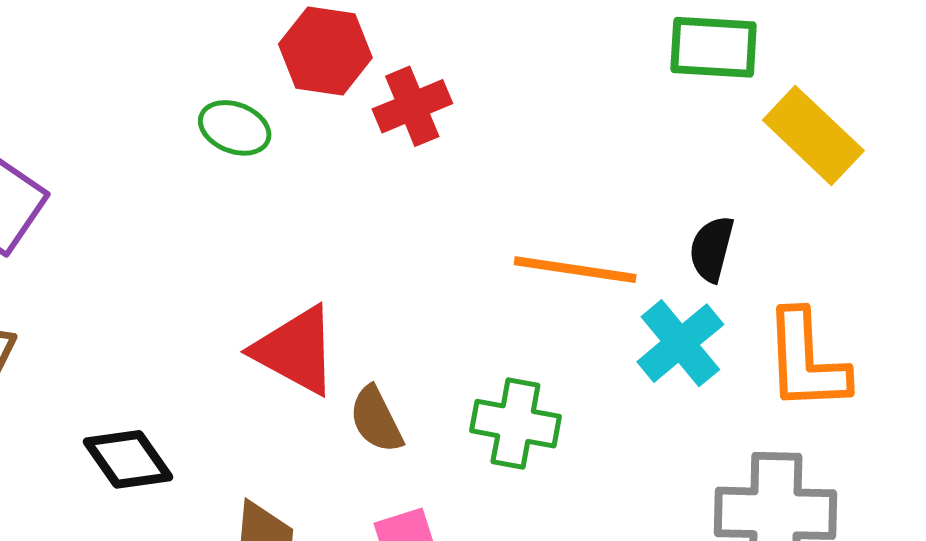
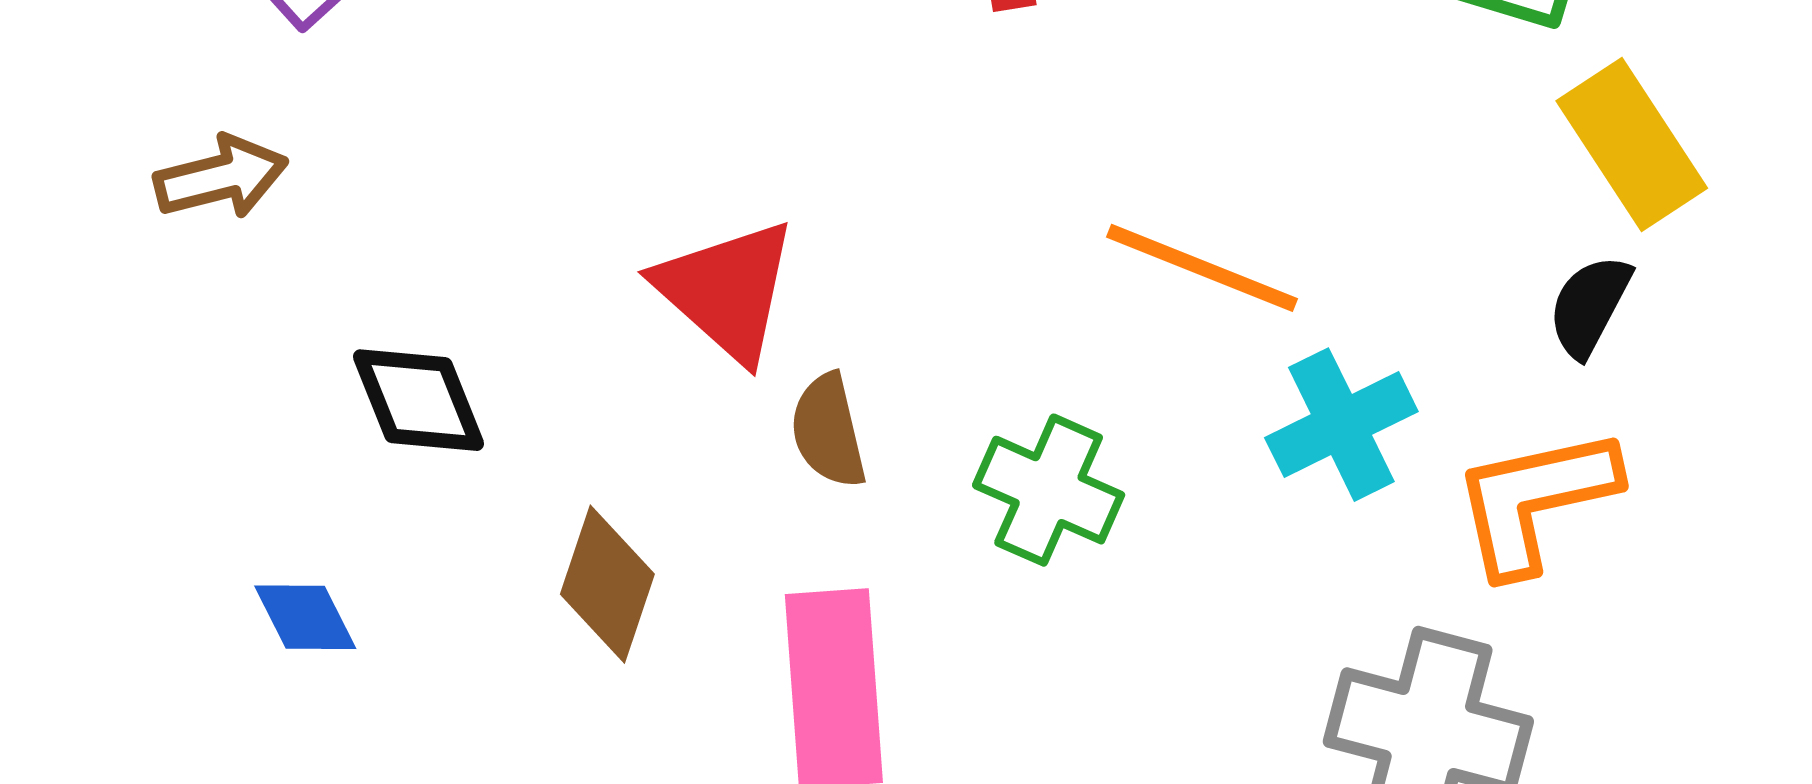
black semicircle: (712, 249) -> (1589, 306), moved
orange L-shape: (806, 361) -> (1535, 500), turned 67

